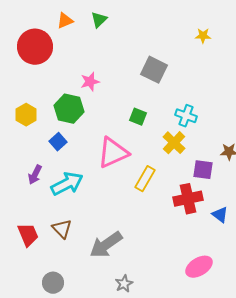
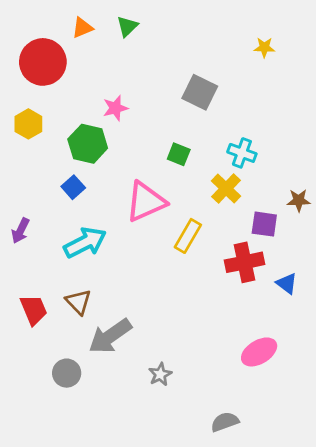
yellow hexagon: (26, 115) -> (28, 124), moved
purple arrow: (35, 175) -> (20, 231), moved
gray arrow: (106, 245) -> (110, 336), moved

